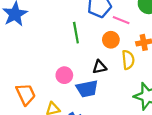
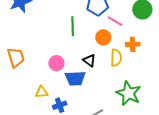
black triangle: (99, 67) -> (89, 60), turned 40
orange trapezoid: (26, 94) -> (16, 57), moved

